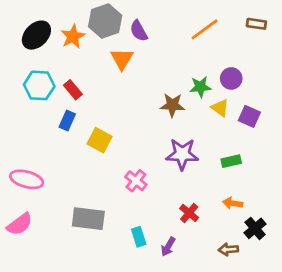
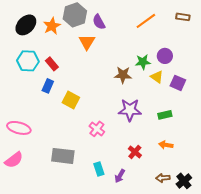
black cross: (255, 228) -> (184, 181), moved

